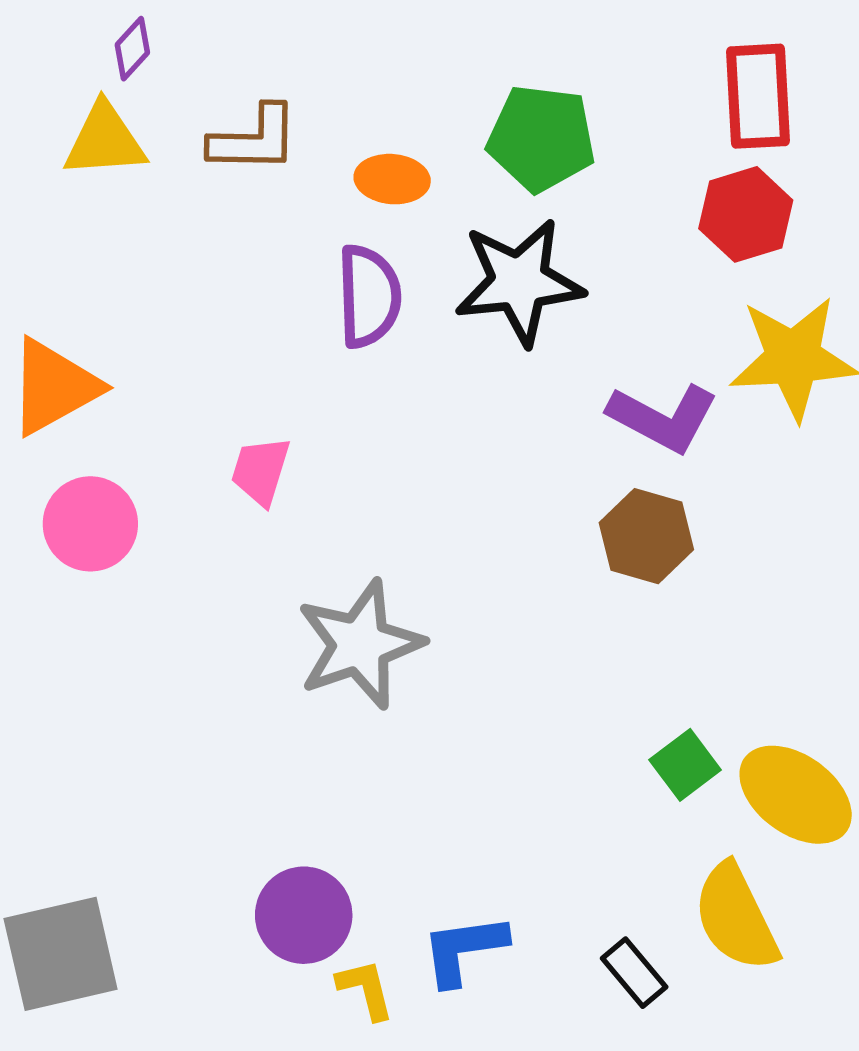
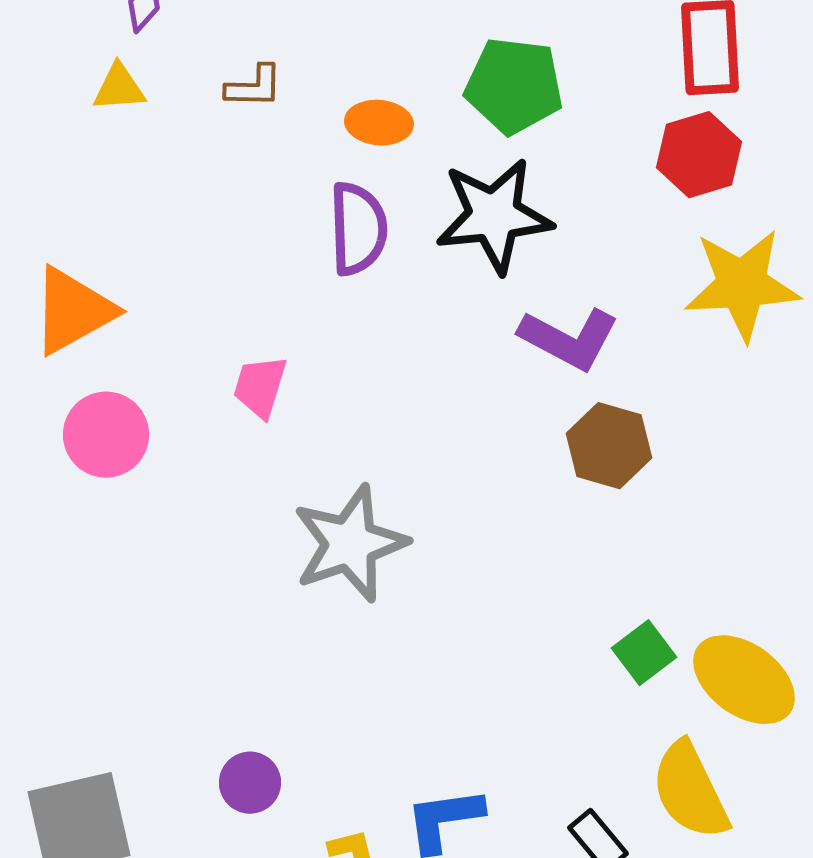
brown L-shape: (254, 139) -> (254, 87), size x0.7
yellow triangle: (105, 140) -> (119, 88), size x0.7
purple L-shape: (663, 418) -> (569, 339), moved
purple circle: (304, 915) -> (250, 783), moved, size x0.7

